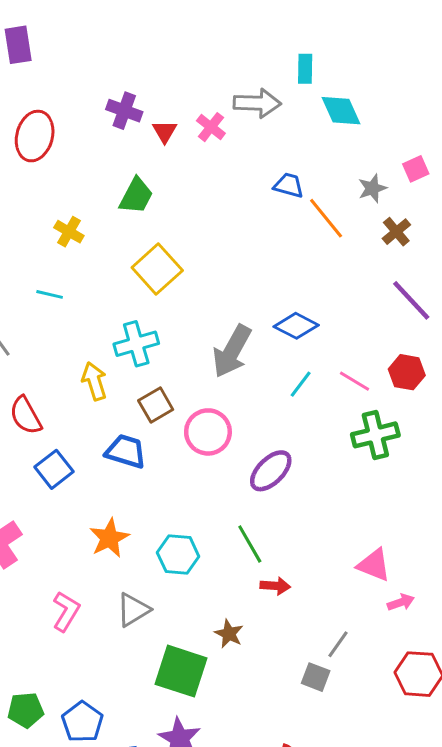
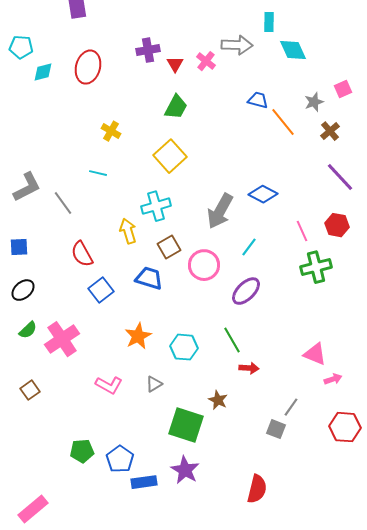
purple cross: (124, 111) -> (148, 50), turned -30
green trapezoid: (136, 196) -> (176, 107), moved
pink line: (354, 381) -> (302, 231), turned 35
cyan line: (301, 384) -> (249, 247), moved
gray triangle: (133, 610) -> (154, 384), size x0.7
pink L-shape: (66, 611) -> (109, 385), turned 88

